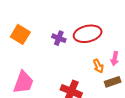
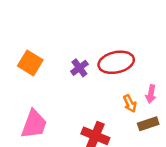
purple cross: (59, 38) -> (79, 68), turned 32

